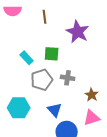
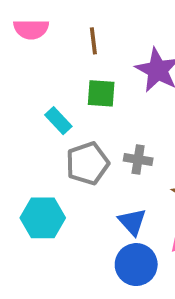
green square: (52, 54) -> (101, 93), moved
blue triangle: (55, 110) -> (132, 222), moved

